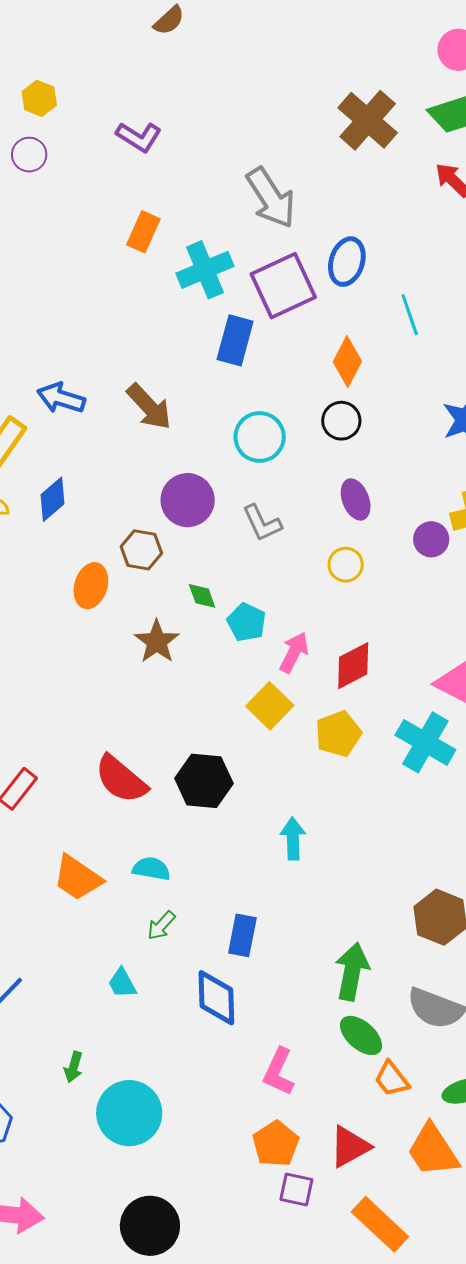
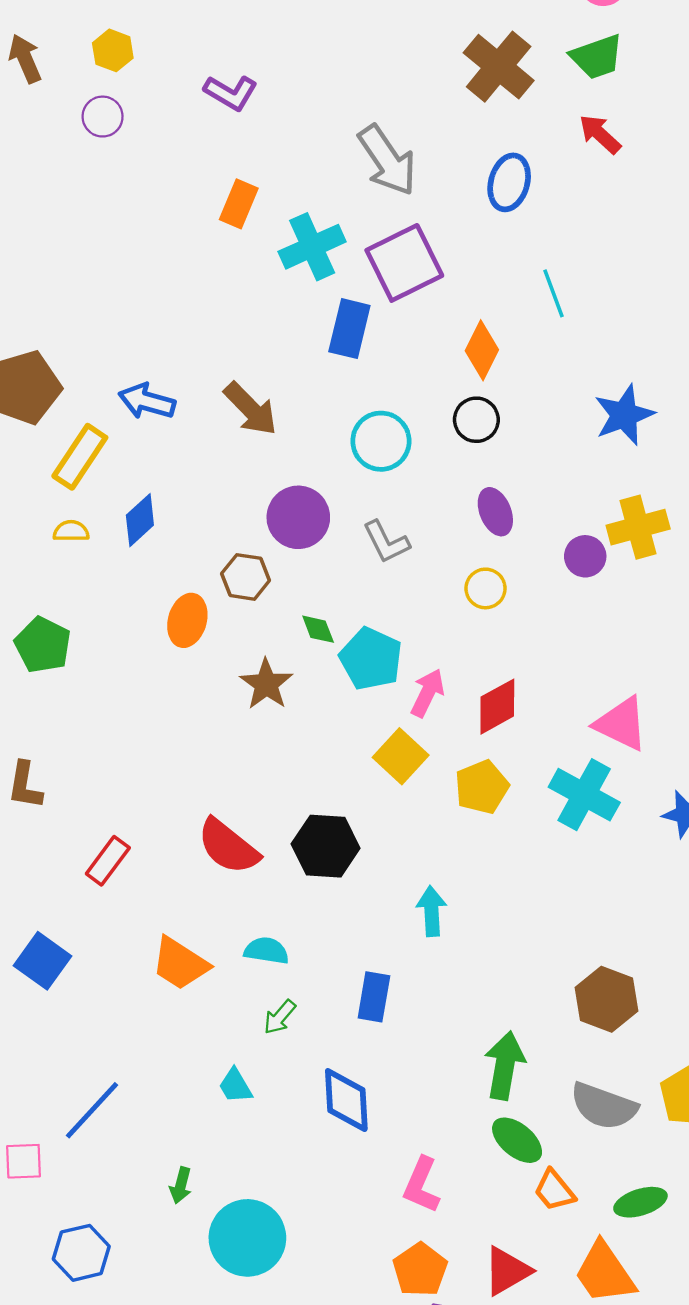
blue ellipse: (347, 262) -> (509, 182), moved
cyan pentagon: (246, 622) -> (371, 659), size x1.4
blue rectangle: (242, 935) -> (374, 997), moved

